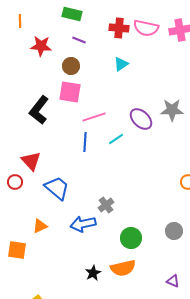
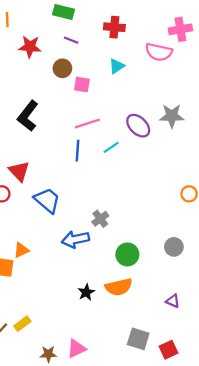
pink semicircle: (146, 28) -> (159, 52), moved
pink square: (70, 92) -> (82, 85), moved, size x0.7
orange triangle: (40, 226) -> (21, 250), moved

